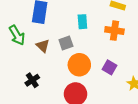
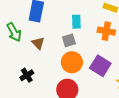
gray square: (66, 43) -> (69, 40), moved
purple square: (109, 67) -> (100, 66), size x1.5

